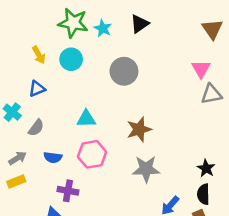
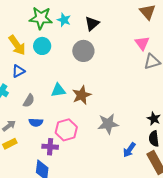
black triangle: (140, 24) -> (92, 24), moved
yellow arrow: (39, 55) -> (17, 45), size x1.5
gray semicircle: (36, 128) -> (29, 101), moved
brown star: (139, 129) -> (82, 95), moved
pink hexagon: (92, 154) -> (66, 130), moved

